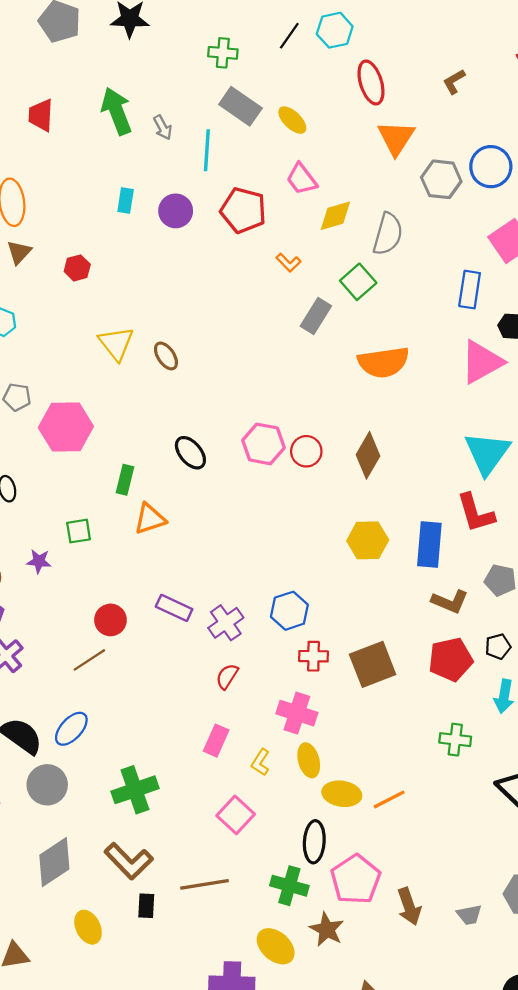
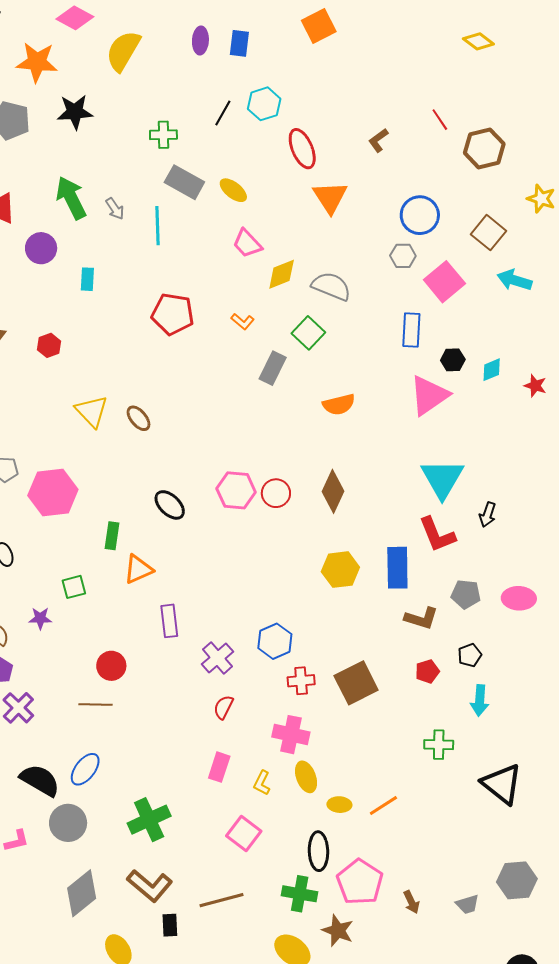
gray hexagon: (441, 179) -> (403, 256), moved, size x0.7
red pentagon: (243, 210) -> (173, 314), moved
purple circle: (176, 211) -> (41, 248), moved
gray semicircle: (388, 234) -> (331, 286), turned -78
orange semicircle: (383, 362) -> (339, 404), size x0.7
purple rectangle: (174, 608) -> (169, 621), moved, turned 64
red pentagon: (451, 659) -> (427, 671), size x0.6
brown line: (89, 660) -> (96, 704), turned 40
yellow ellipse: (342, 794) -> (339, 805), size x0.7
brown arrow: (409, 907) -> (411, 902), size x0.7

